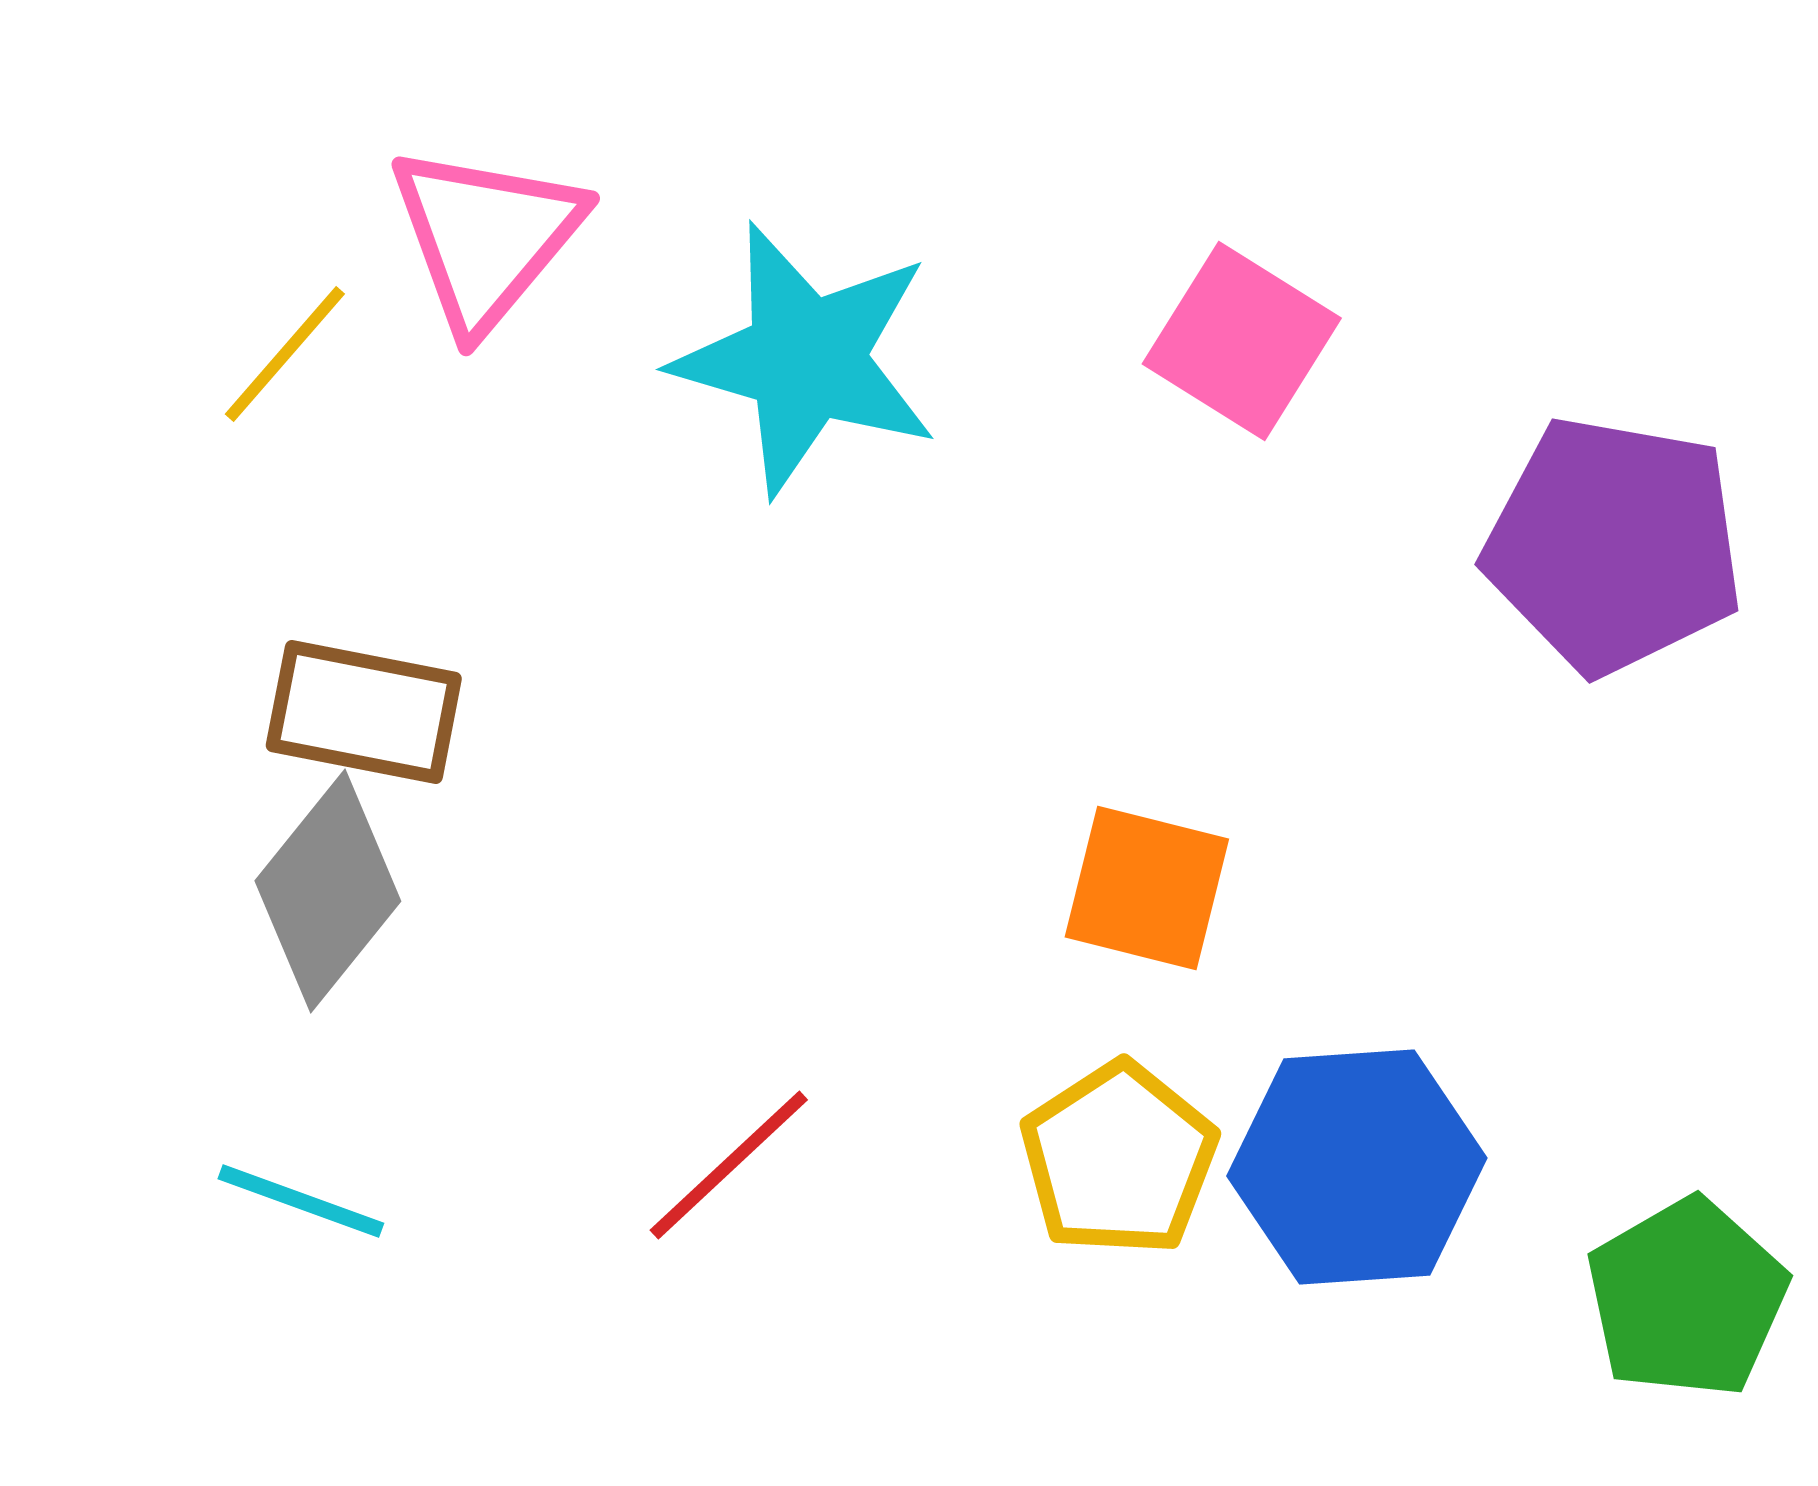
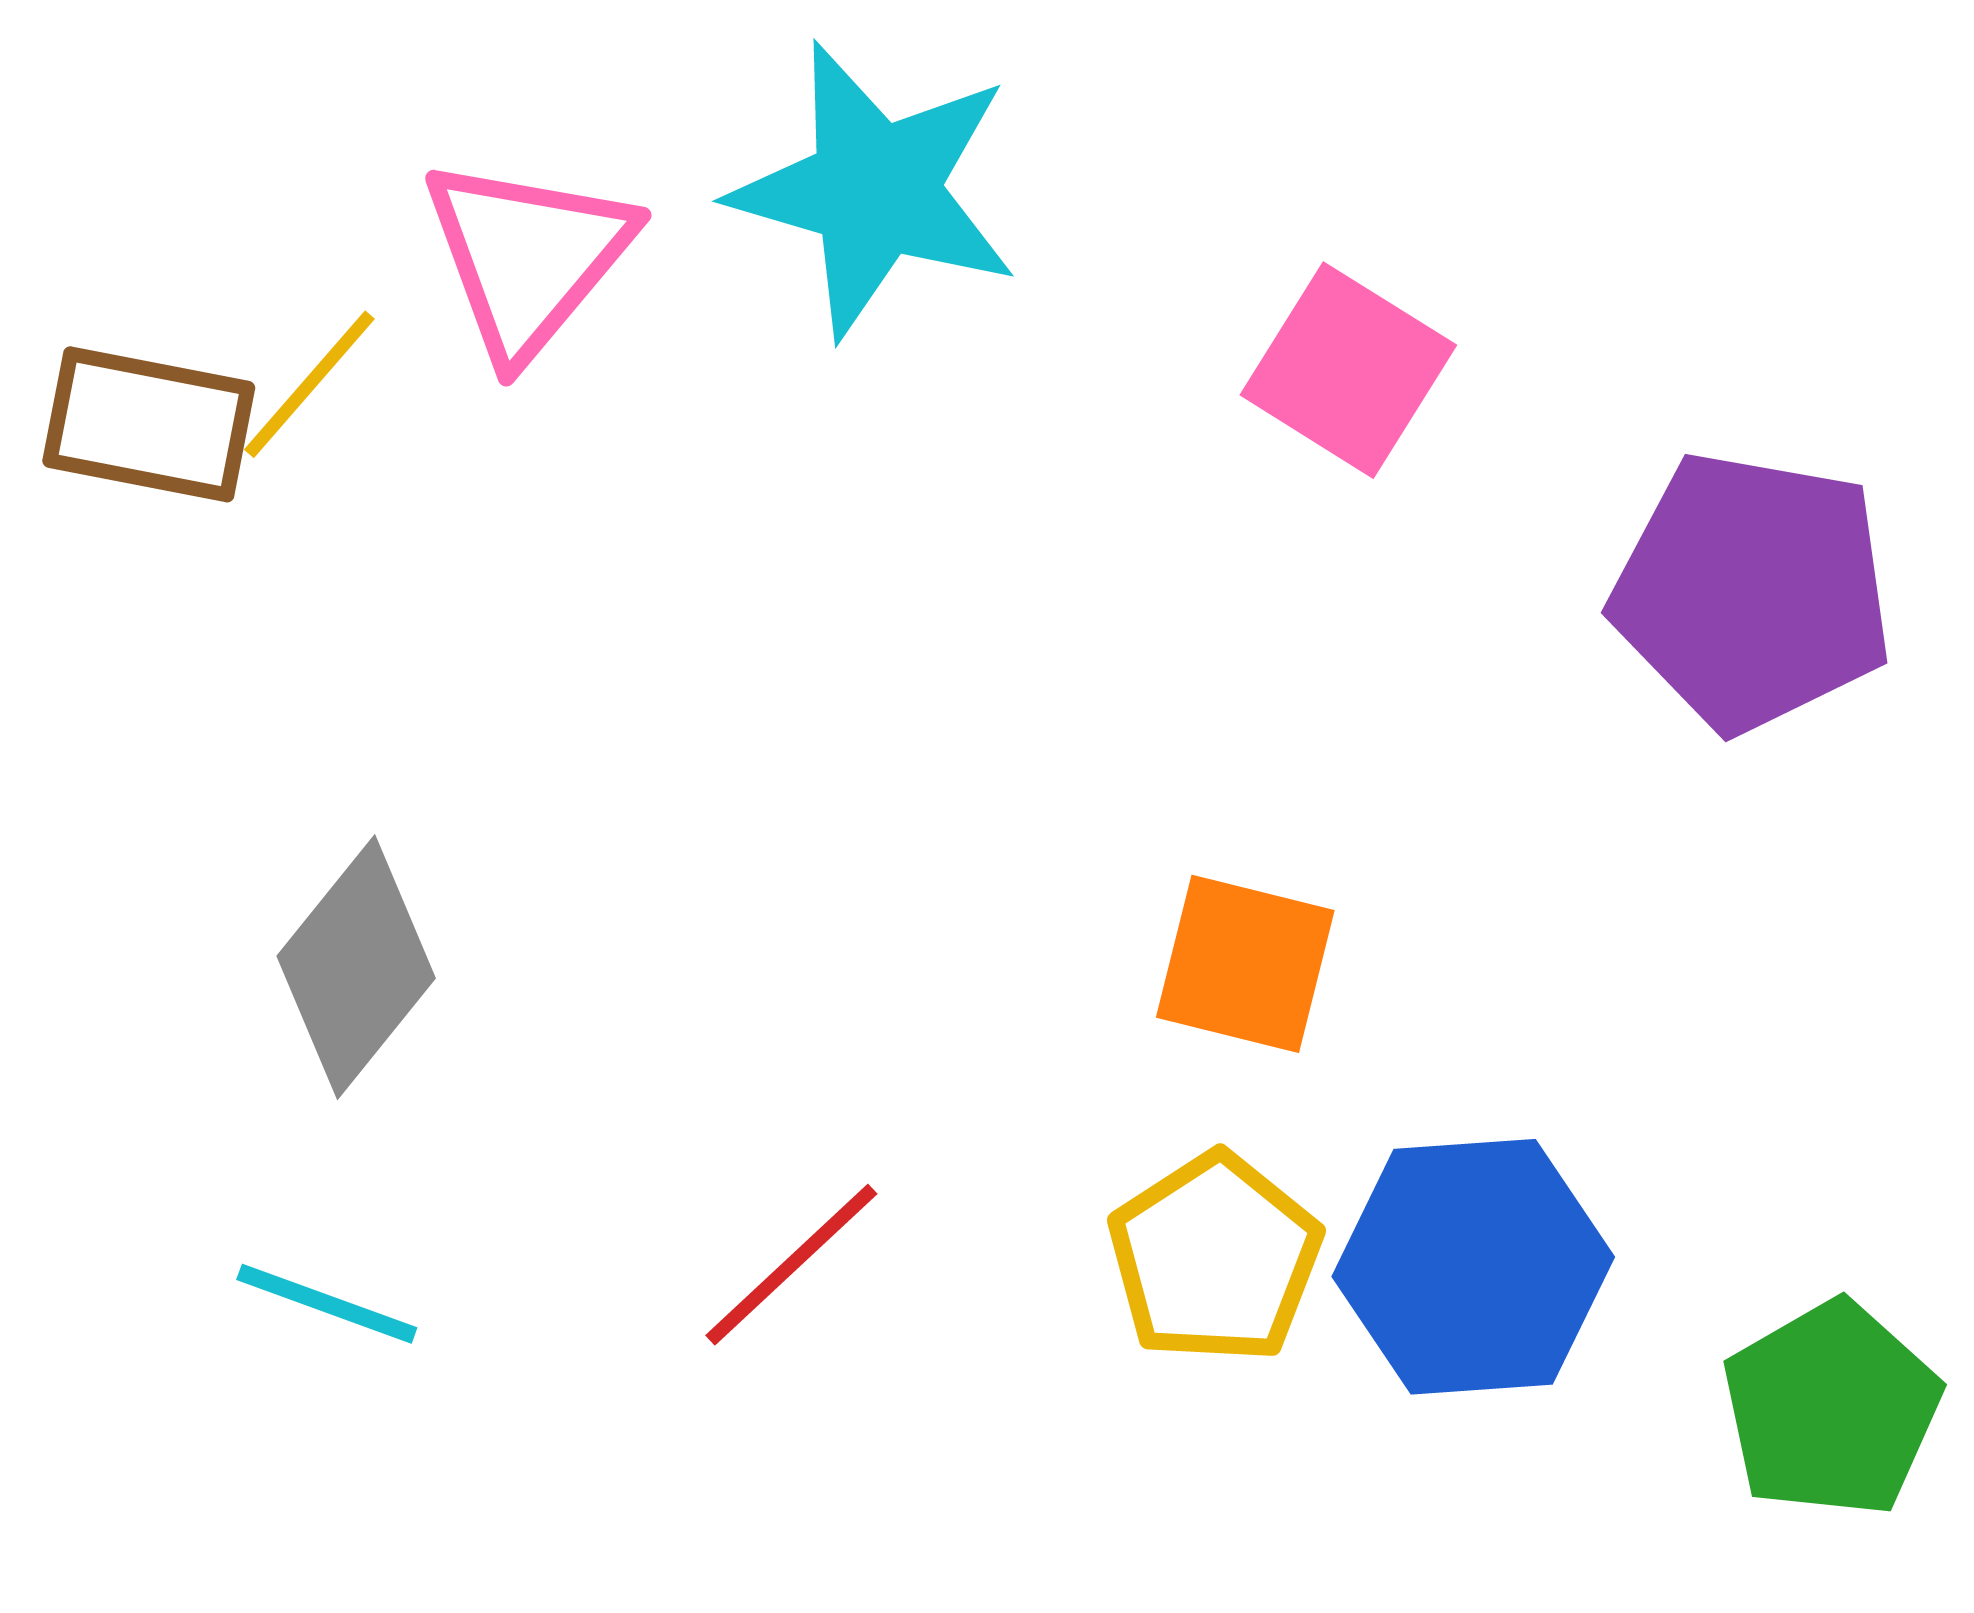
cyan star: (806, 359) -> (875, 190), moved
brown rectangle: (364, 712) -> (149, 424), moved

